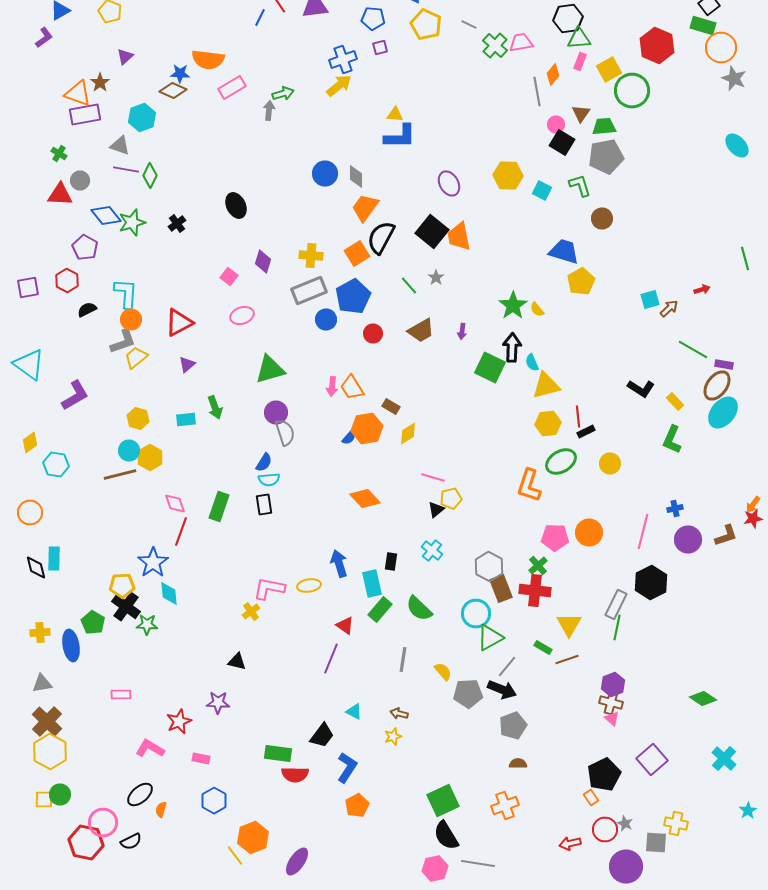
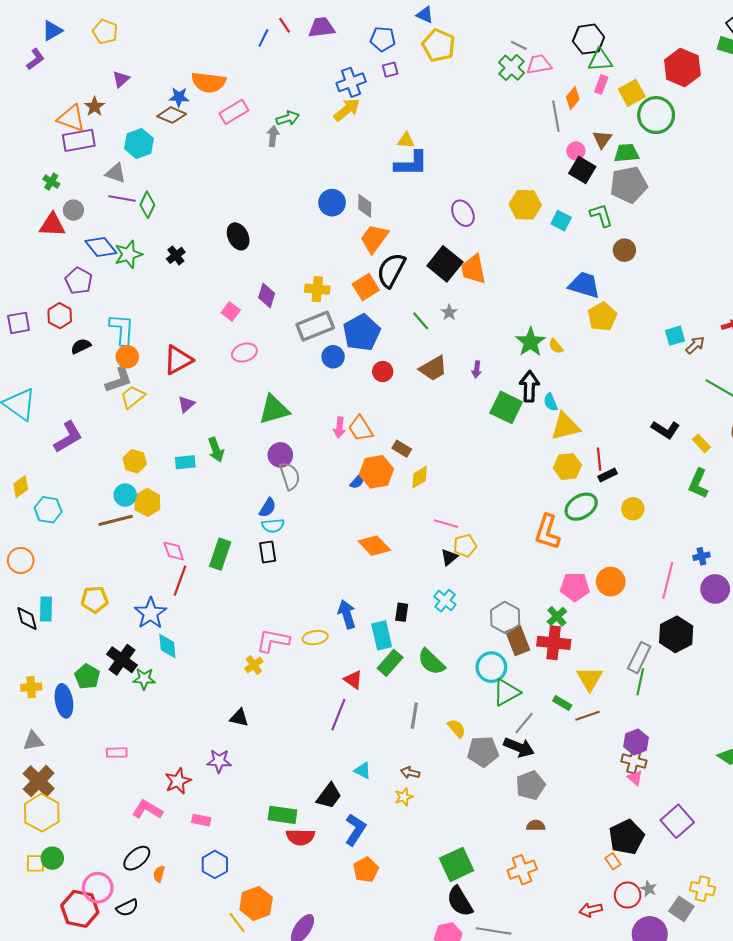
gray line: (469, 24) -> (519, 45), moved
yellow pentagon: (122, 586) -> (95, 600), moved
gray square: (656, 842) -> (681, 909), turned 30

